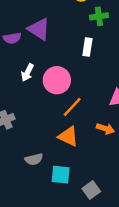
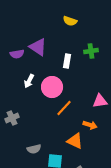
green cross: (99, 16) -> (91, 51), moved
white rectangle: (87, 47) -> (67, 61), moved
orange triangle: (68, 136) -> (75, 141), moved

